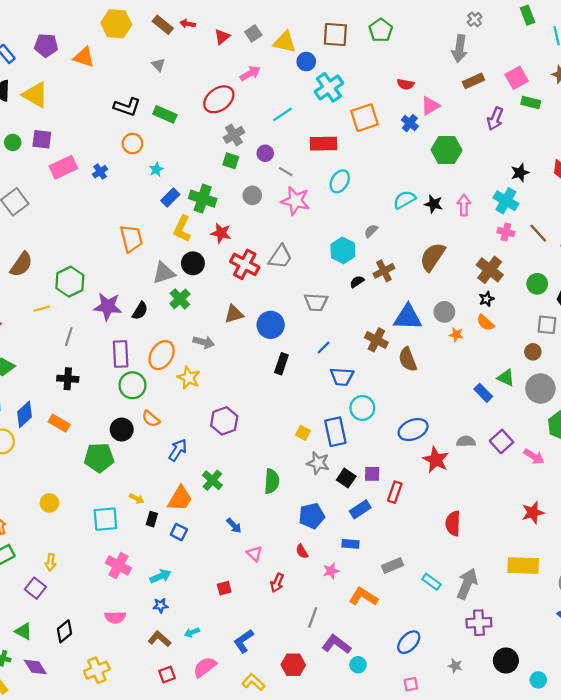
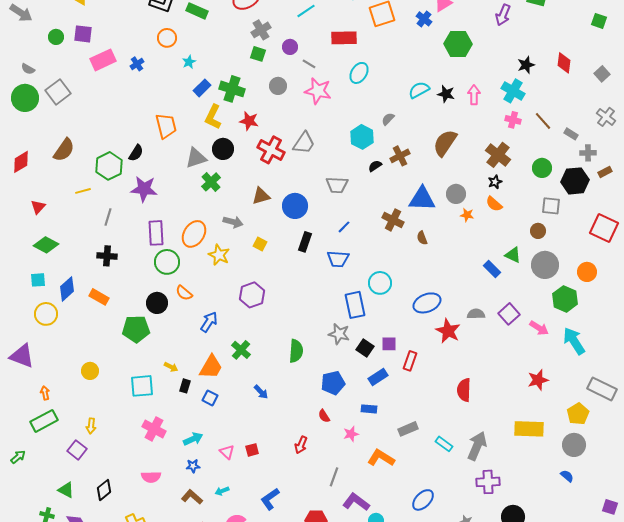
black semicircle: (140, 311) -> (136, 153), moved
brown semicircle: (408, 359) -> (422, 238), size x0.6
blue trapezoid: (342, 377) -> (338, 259), moved
yellow square: (303, 433) -> (260, 244), moved
pink triangle: (254, 554) -> (227, 452), moved

